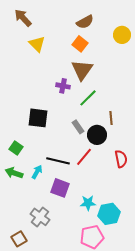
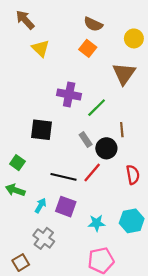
brown semicircle: (85, 22) -> (93, 24), turned 54
brown triangle: (82, 70) -> (124, 74), moved
purple cross: (63, 86) -> (69, 94), size x1.5
cyan arrow: (37, 172) -> (40, 205), moved
cyan hexagon: (109, 214) -> (132, 221), moved

